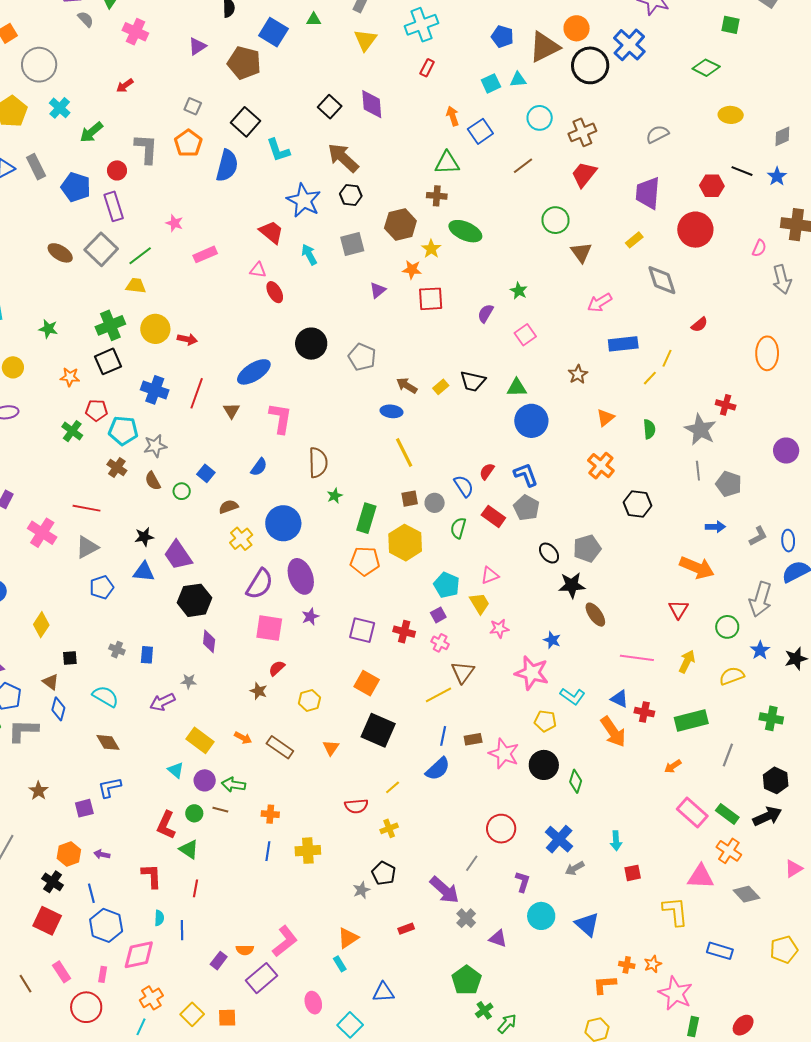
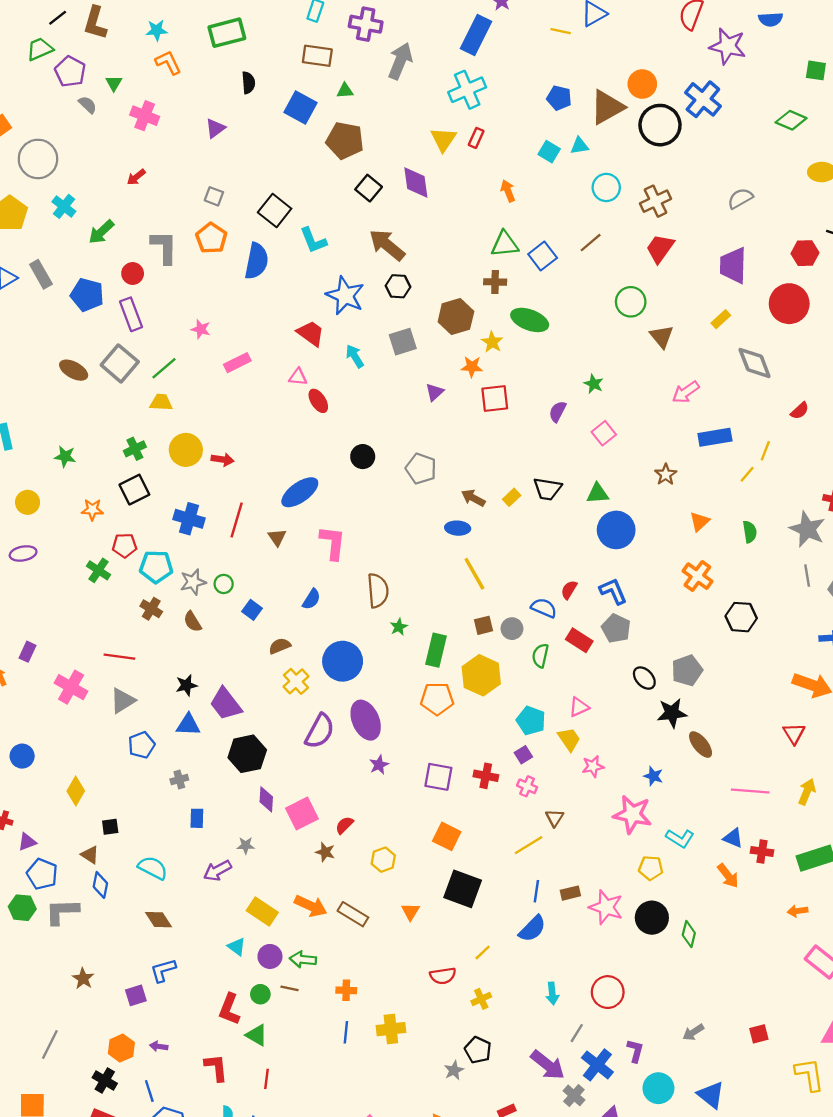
yellow triangle: (365, 40) -> (443, 139), moved
brown pentagon: (244, 63) -> (345, 141), moved
cyan square: (491, 83) -> (549, 152), turned -30
blue square: (480, 131) -> (543, 256), moved
green cross: (110, 325) -> (135, 449), size x0.7
black circle: (311, 344) -> (363, 457), size x0.7
blue semicircle: (464, 486) -> (544, 608), turned -30
green circle: (182, 491) -> (224, 584), moved
pink square: (269, 628) -> (302, 814), moved, turned -32
gray cross: (117, 650) -> (179, 779), moved, turned -35
brown triangle: (463, 672) -> (555, 818), size x0.7
orange arrow: (613, 732) -> (728, 876), size x0.7
orange arrow: (243, 738) -> (311, 906), size x1.6
orange arrow: (673, 766) -> (798, 911), turned 30
blue cross: (559, 839) -> (597, 1065), moved
cyan arrow: (616, 841) -> (552, 993), moved

